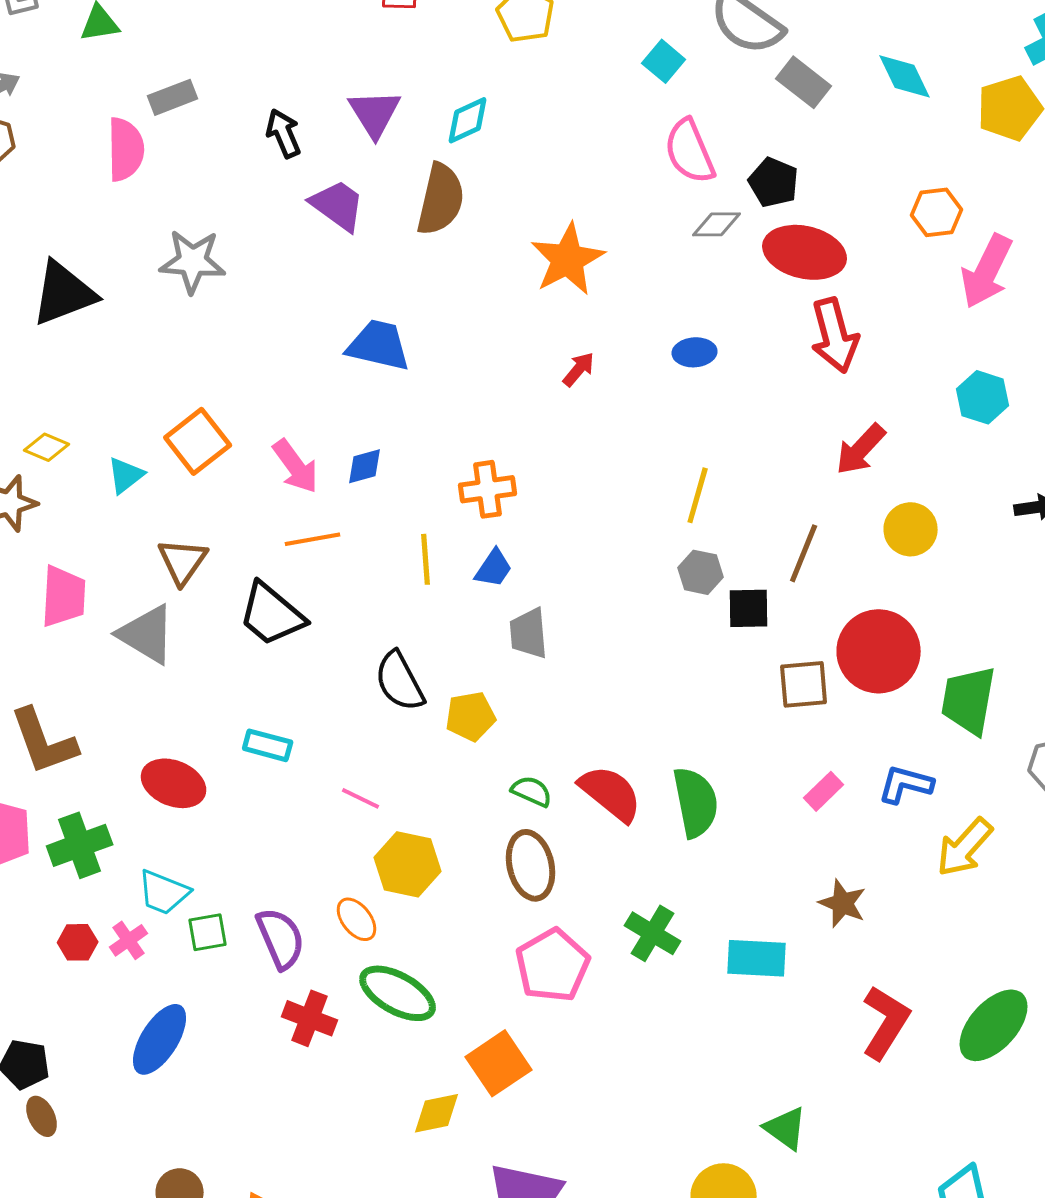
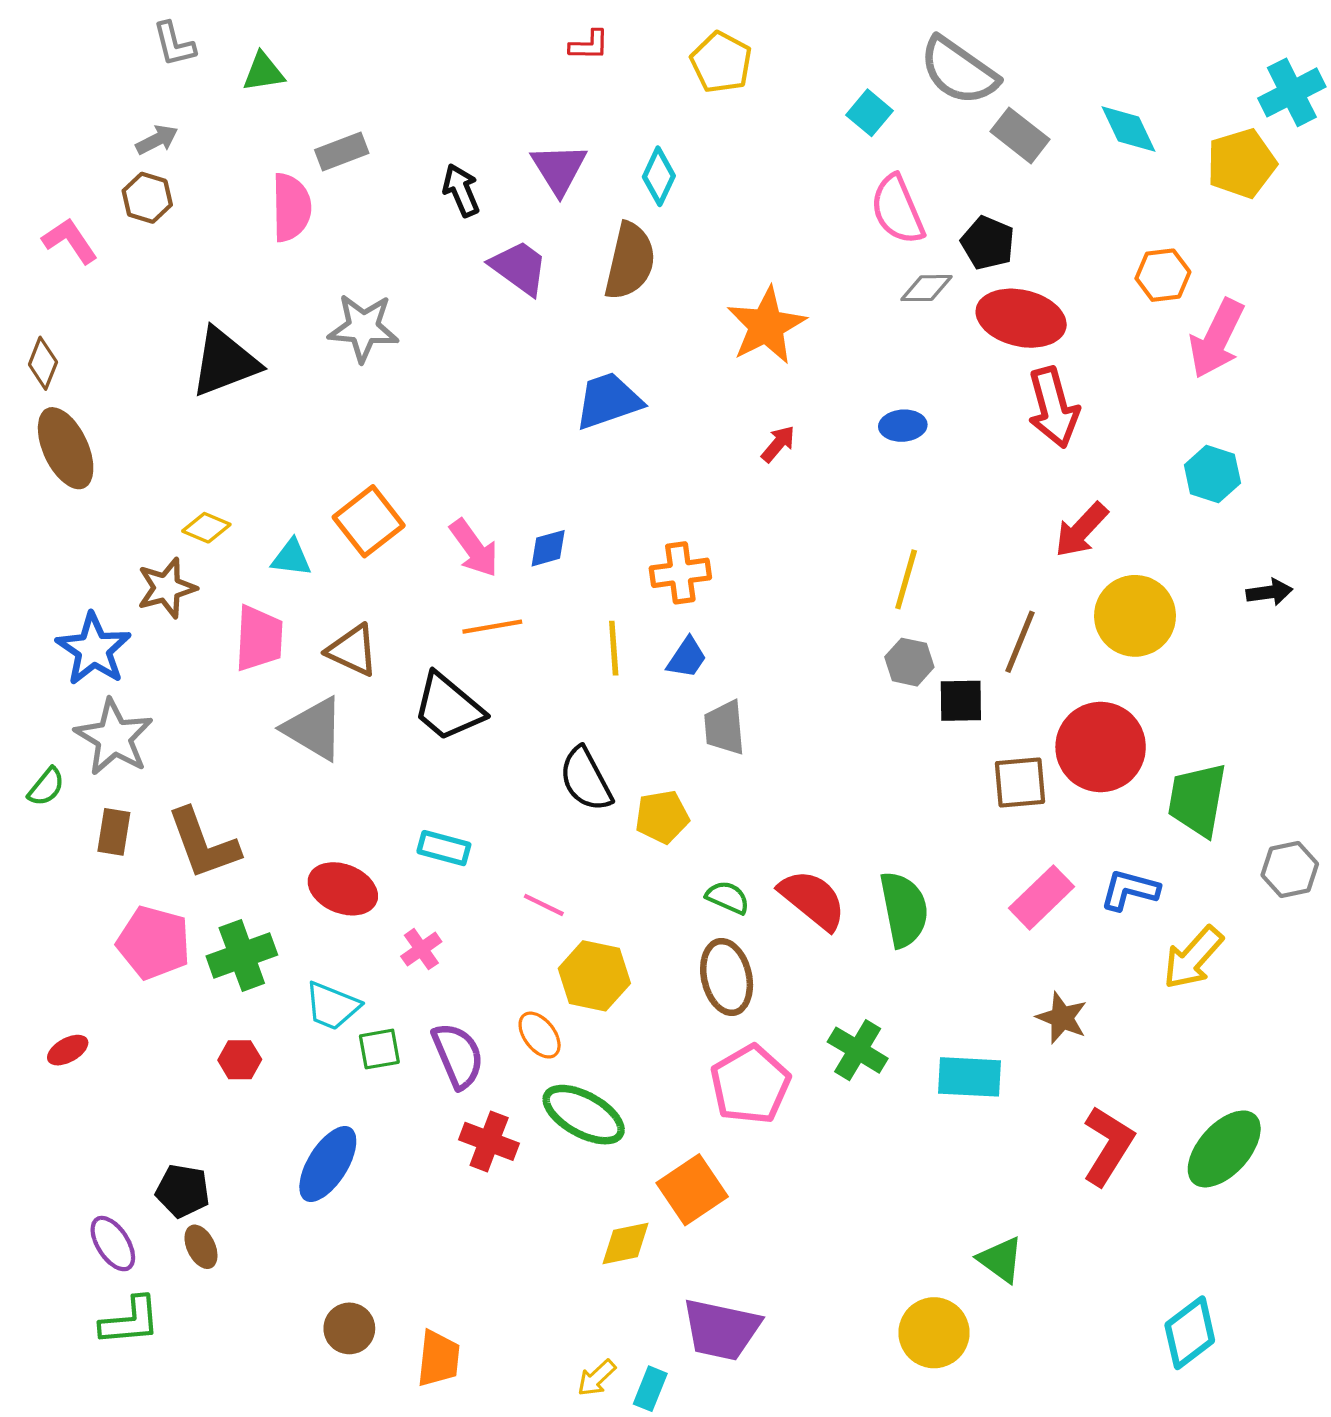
cyan diamond: (468, 120) -> (659, 176), turned -40
blue trapezoid: (379, 345) -> (608, 401), moved, turned -32
cyan triangle: (126, 475) -> (291, 558), turned 45
yellow circle: (911, 529) -> (1135, 616), size x1.4
brown triangle: (183, 561) -> (353, 650), turned -40
pink trapezoid: (64, 596) -> (259, 638), moved
pink rectangle: (824, 791) -> (1041, 897), size x1.5
pink cross: (129, 940) -> (421, 949), moved

